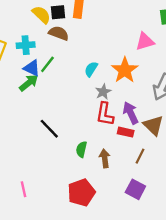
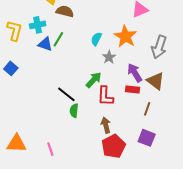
green arrow: (29, 83) -> (94, 80), moved
red L-shape: (105, 114) -> (105, 96), moved
green semicircle: (81, 149) -> (74, 111), moved
brown arrow: (105, 158) -> (106, 125), moved
red pentagon: (81, 192) -> (113, 146), moved

